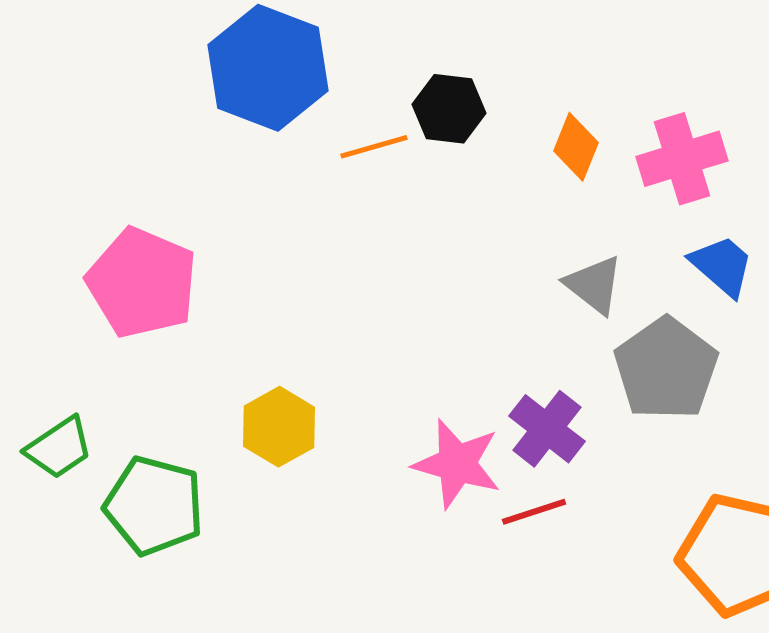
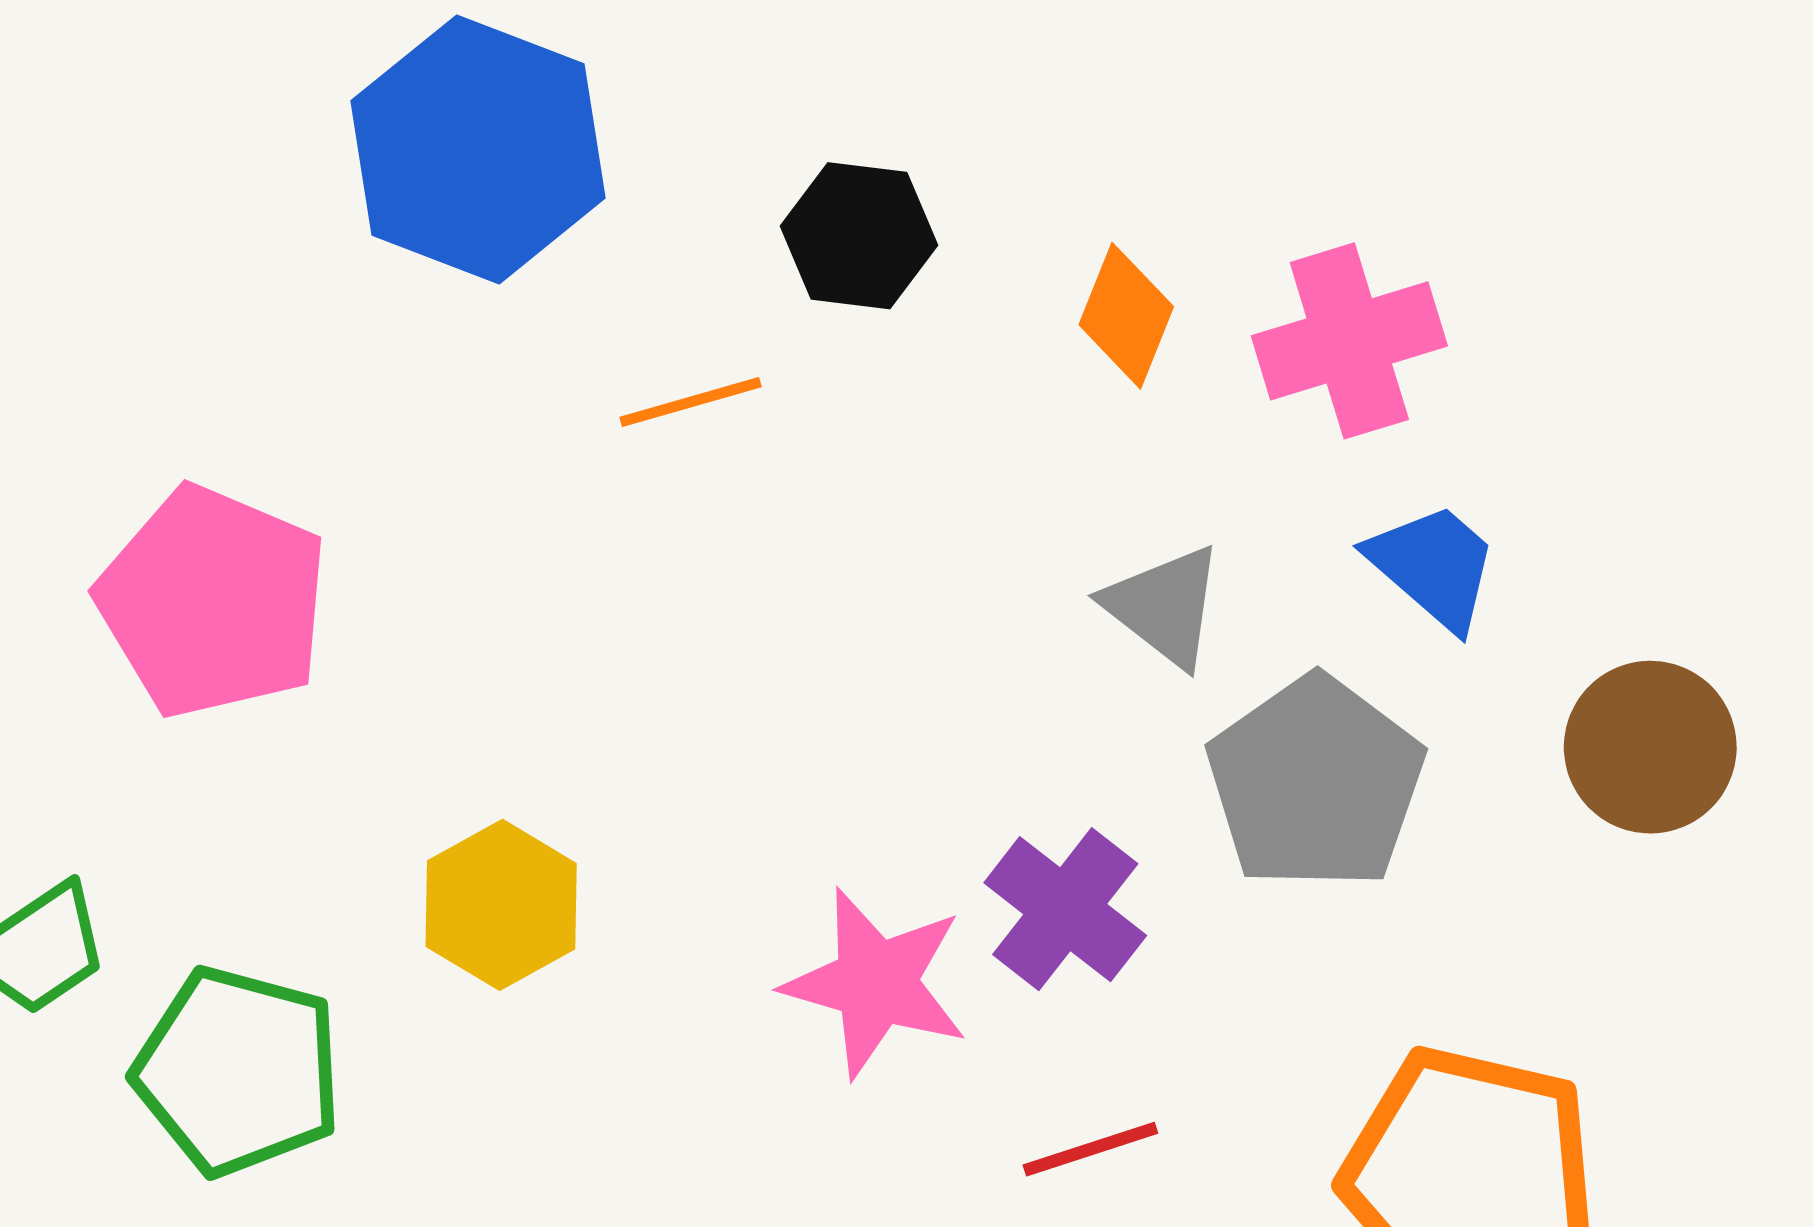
orange line: (374, 147) -> (691, 402), moved
red line: (534, 512) -> (1090, 1149), moved

